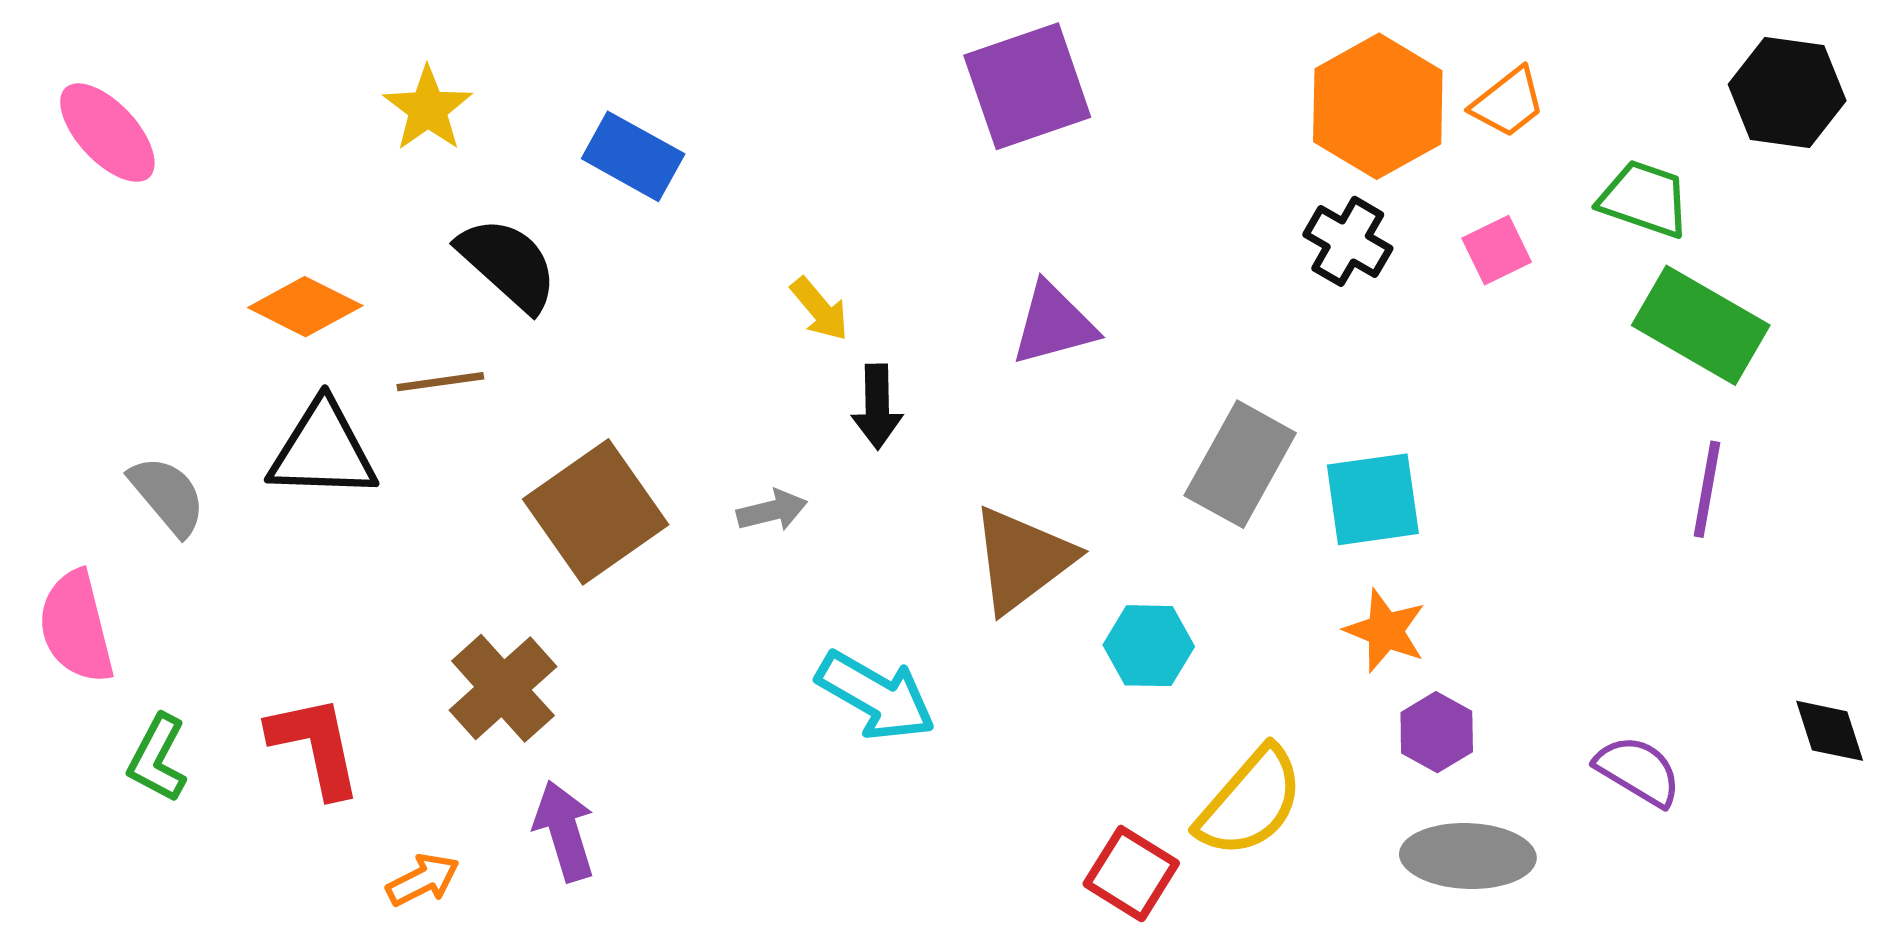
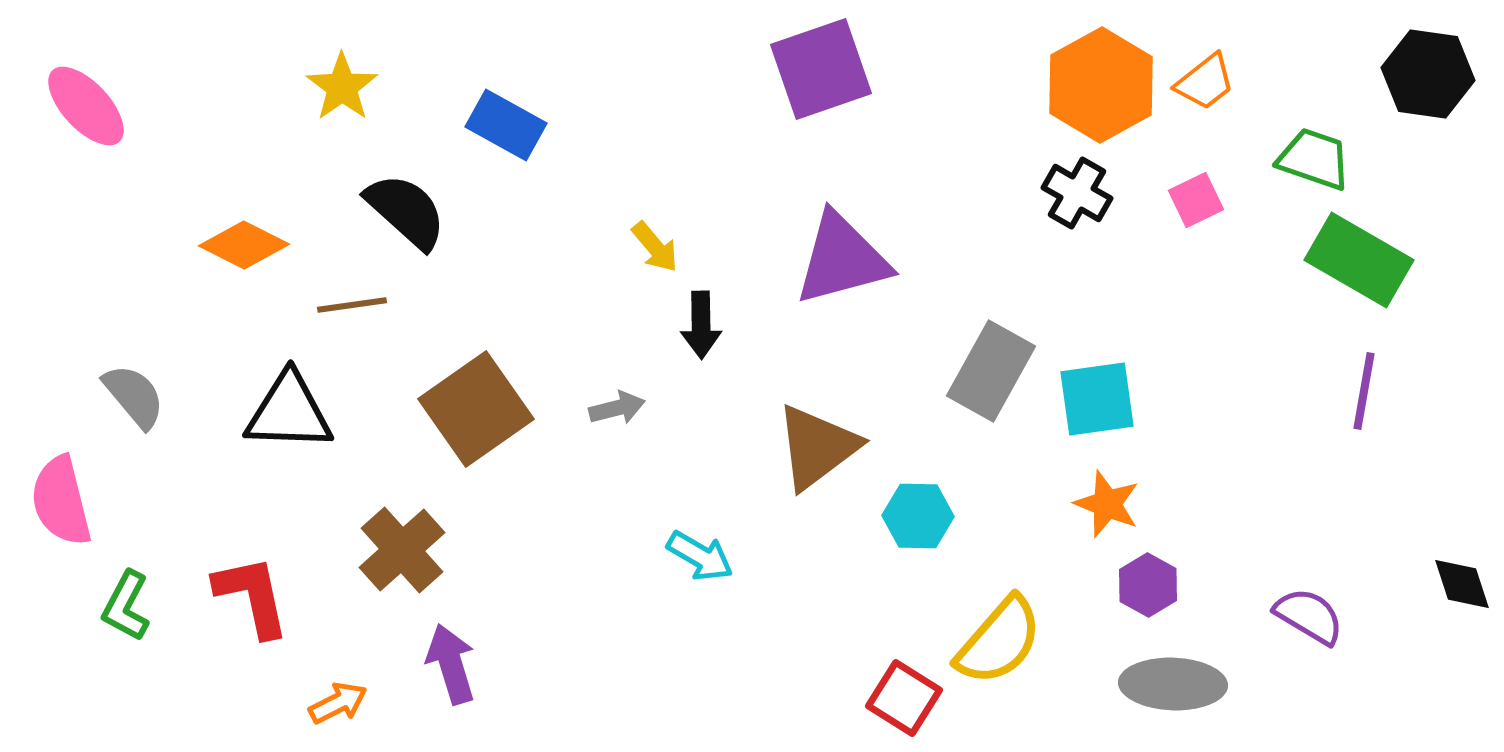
purple triangle: (1054, 324) -> (842, 259), size x1.4
black triangle: (323, 450) -> (289, 412), moved
cyan arrow: (876, 696) -> (700, 556), size x0.7

